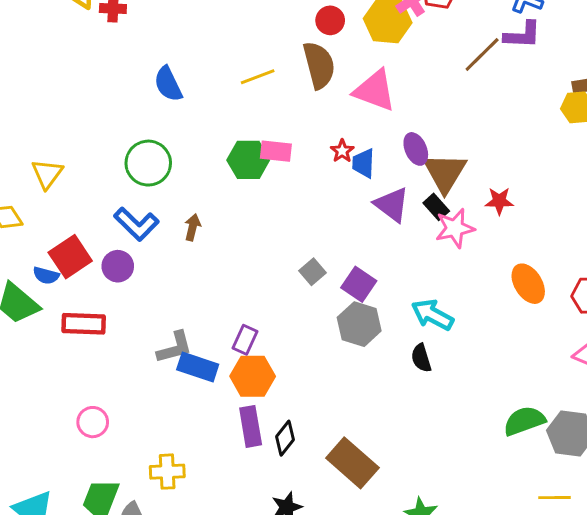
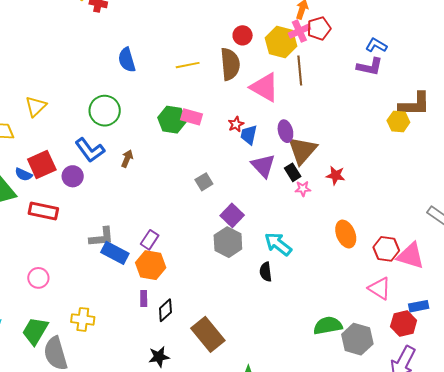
brown line: (482, 54) -> (300, 70), moved, turned -60
pink star: (455, 228) -> (303, 189), size x0.6
gray square: (313, 272) -> (204, 182), moved
purple rectangle: (251, 426) -> (144, 299), size x0.6

